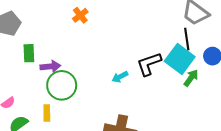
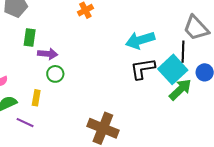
cyan arrow: (120, 77) -> (140, 40), moved, size x1.8
green arrow: (191, 78) -> (180, 90), size x1.4
green circle: (62, 85) -> (55, 74), size x0.6

